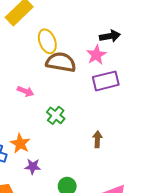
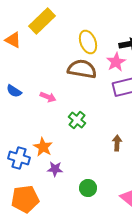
yellow ellipse: (47, 41) -> (88, 42), moved

